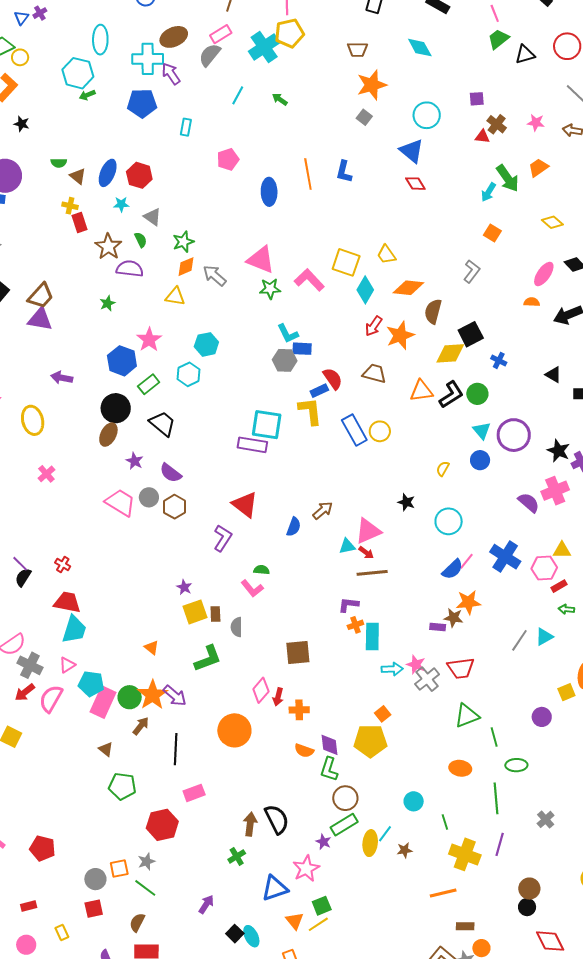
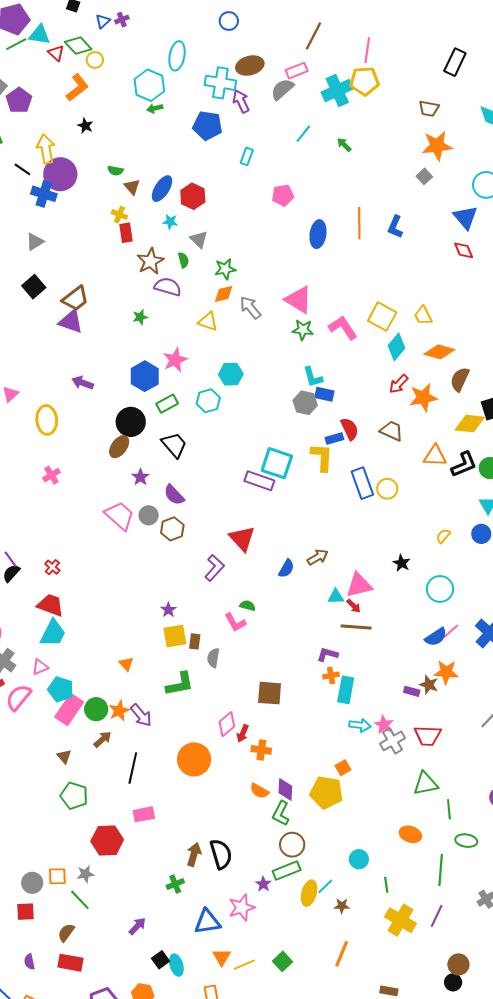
orange star: (152, 695) -> (119, 711), size x0.7
orange line: (443, 893) -> (342, 954), moved, turned -64
green square: (322, 906) -> (282, 961), moved, turned -30

